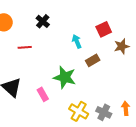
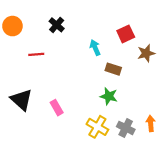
brown rectangle: (93, 60) -> (113, 69), turned 48
green star: (65, 77) -> (109, 96), moved, size x0.7

